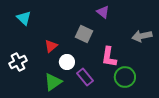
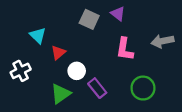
cyan triangle: (24, 18) -> (38, 35), moved
gray square: (84, 34) -> (89, 19), moved
pink L-shape: (109, 57) -> (125, 49), moved

